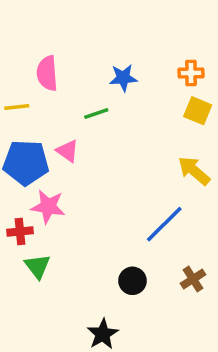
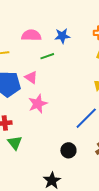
pink semicircle: (47, 73) -> (31, 35), moved, turned 96
pink star: (48, 207) -> (38, 104), moved, turned -30

